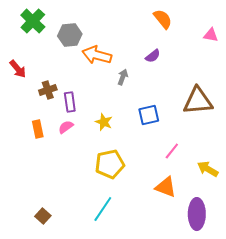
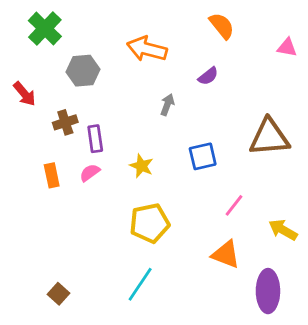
gray hexagon: (70, 35) -> (83, 71), moved
orange arrow: (97, 55) -> (147, 49), moved

